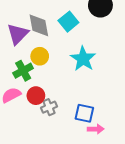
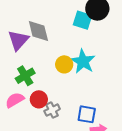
cyan square: (68, 22) -> (83, 20), moved, turned -30
yellow circle: (40, 56) -> (64, 64), moved

